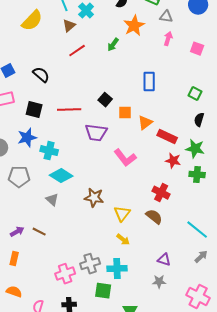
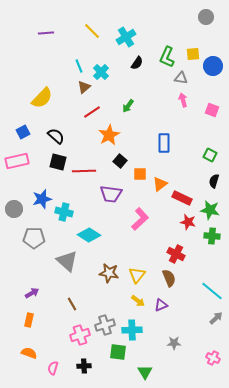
yellow semicircle: (32, 21) -> (42, 98), moved
orange star: (134, 26) -> (109, 135), moved
pink arrow: (168, 39) -> (183, 100), turned -32
black square: (34, 110) -> (58, 162), moved
pink L-shape: (125, 158) -> (140, 219), turned -95
cyan diamond: (61, 176) -> (89, 235), moved
brown star: (94, 198) -> (109, 273), moved
gray triangle: (52, 200) -> (67, 261), size x1.6
brown semicircle: (154, 217) -> (169, 278), turned 30
brown line: (39, 232) -> (72, 304), moved, turned 32
purple triangle: (164, 260) -> (161, 305), moved, turned -40
pink cross: (198, 297) -> (213, 358), size x0.6

